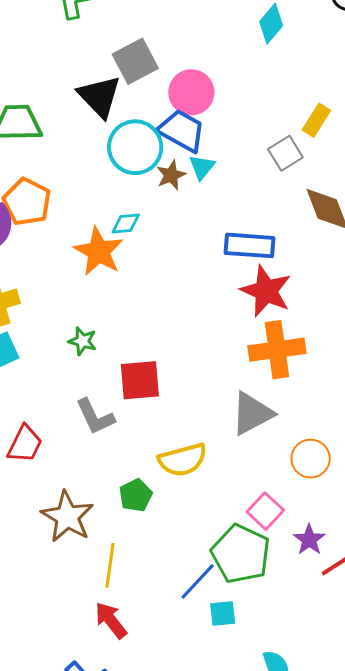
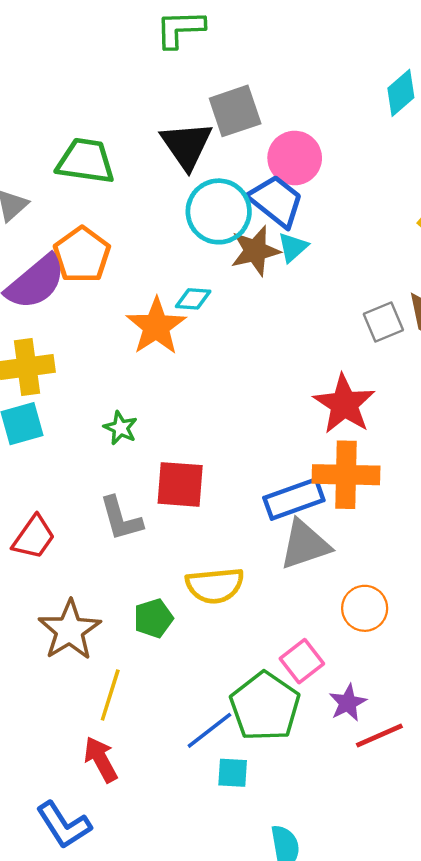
gray square: (285, 153) -> (383, 322), moved
brown star: (171, 175) -> (255, 251), size x1.4
blue rectangle: (249, 245) -> (294, 499), moved, turned -33

